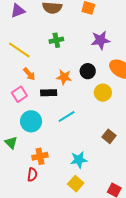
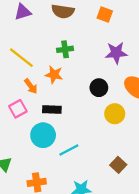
orange star: (64, 77) -> (54, 75), moved
cyan line: (67, 116) -> (69, 150), moved
cyan circle: (31, 121) -> (43, 135), moved

